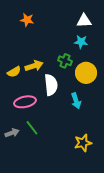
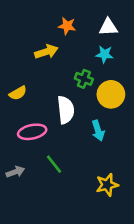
orange star: (27, 20) -> (67, 26), moved
yellow arrow: (34, 66) -> (46, 52), moved
green line: (32, 128) -> (54, 164), moved

